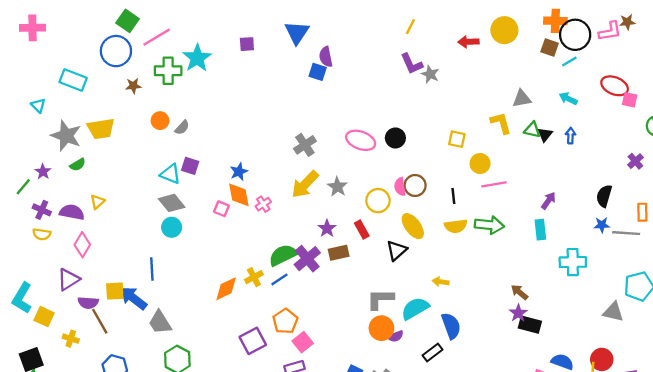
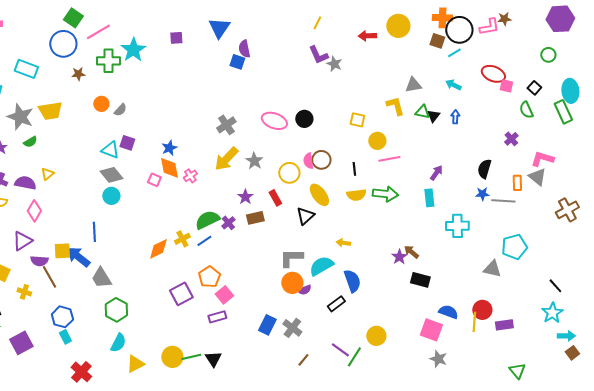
purple cross: (307, 259) -> (228, 223), size x0.6
purple star: (518, 313) -> (399, 257), moved

